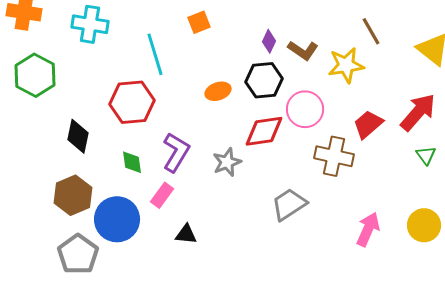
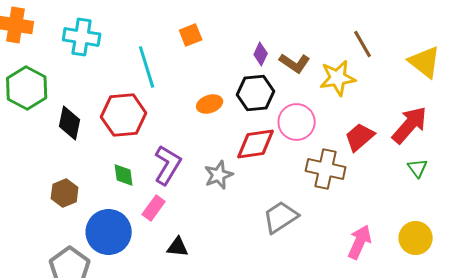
black diamond: (78, 136) -> (70, 123), moved
brown hexagon: (73, 195) -> (65, 193), moved, size x0.7

